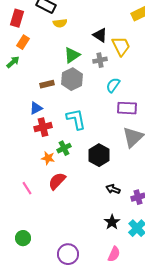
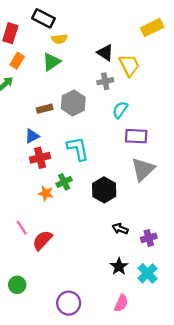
green triangle: (72, 55) -> (51, 62), moved
red semicircle: (57, 181) -> (42, 240), moved

